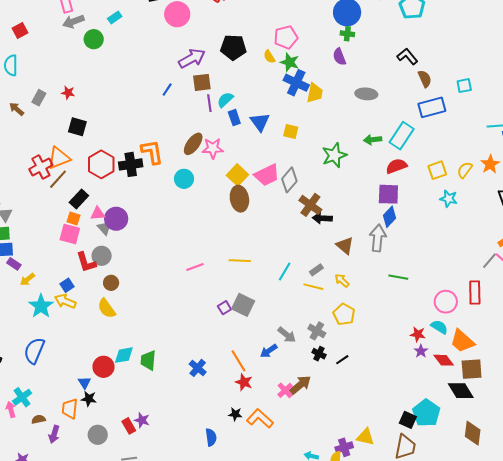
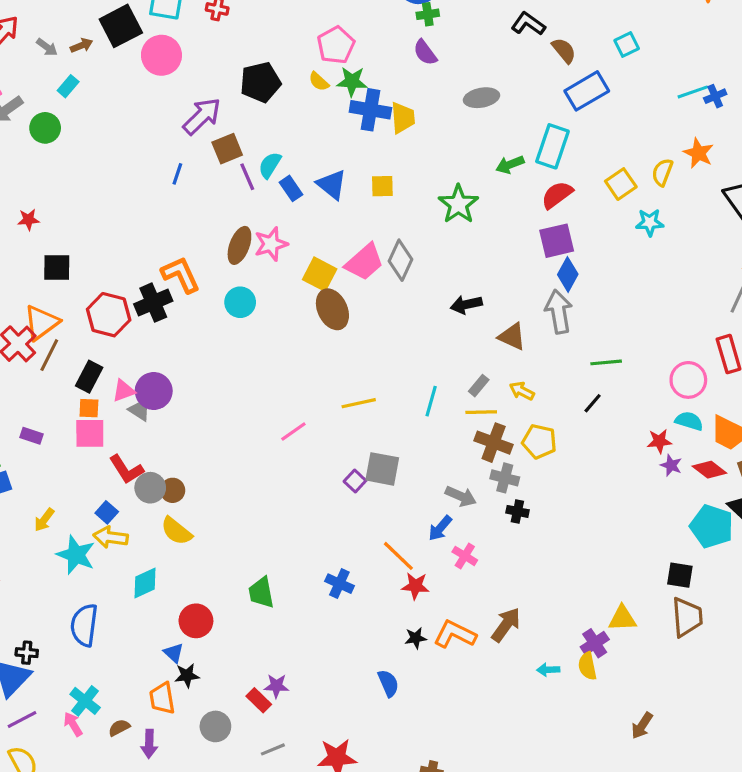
brown cross: (310, 205) -> (494, 443), moved
gray circle: (102, 256) -> (150, 488), moved
purple rectangle: (14, 264) -> (32, 436), moved
cyan diamond: (124, 355) -> (145, 583), moved
black line: (342, 360) -> (593, 403), moved
brown arrow: (300, 385) -> (506, 625), moved
pink cross: (285, 390) -> (465, 556), moved
cyan pentagon: (426, 413) -> (712, 526), moved

